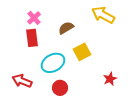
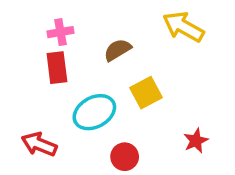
pink cross: (34, 18) -> (61, 32), turned 32
red circle: (60, 88) -> (125, 157), moved

